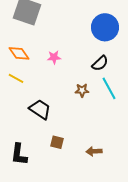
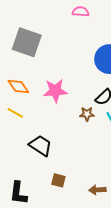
pink star: (54, 57) -> (55, 91), size x1.6
brown star: (82, 90) -> (87, 114), moved

